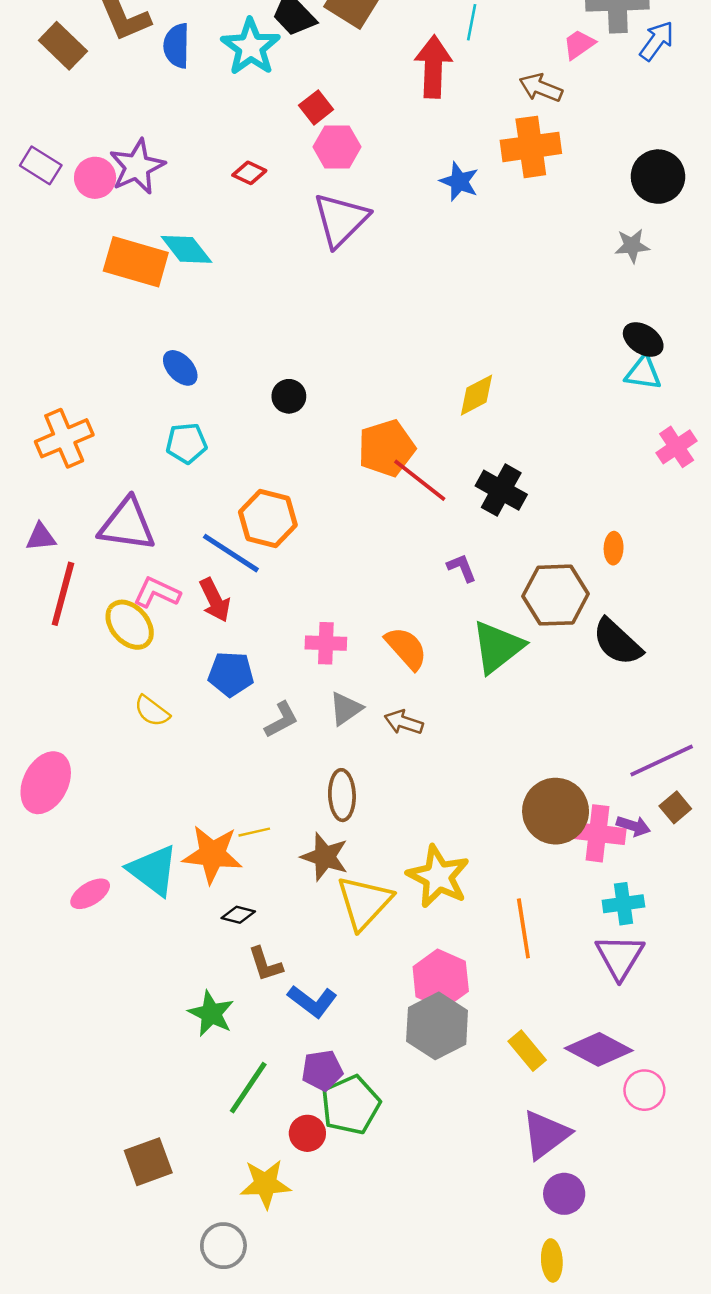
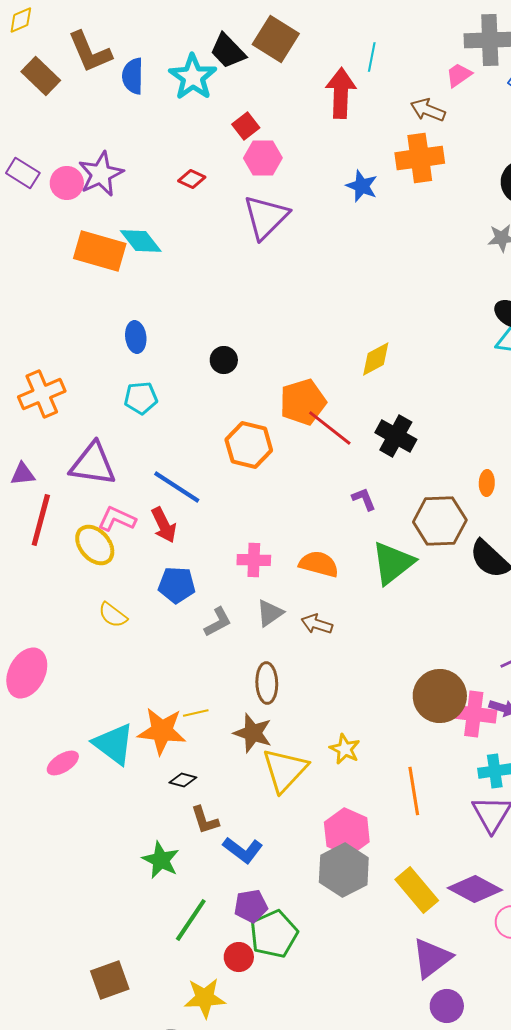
blue ellipse: (180, 368) -> (136, 337), turned 36
orange hexagon: (268, 519) -> (249, 445), moved
orange semicircle: (406, 648) -> (319, 564), turned -33
yellow star: (438, 877) -> (345, 749), size x0.6
yellow rectangle: (527, 1051) -> (417, 890), size x1.4

